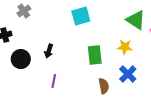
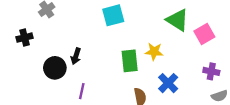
yellow star: (125, 47) -> (154, 52), moved
black circle: (21, 59) -> (55, 68), moved

